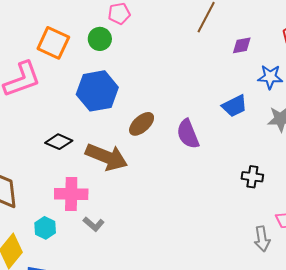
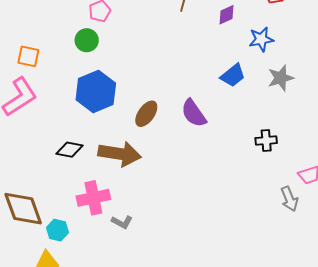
orange square: (53, 43) -> (28, 56), moved, size x0.7
cyan hexagon: (45, 228) -> (57, 230), moved

